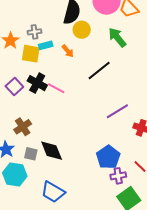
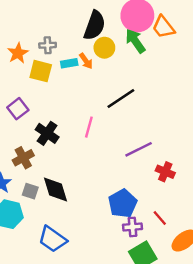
green arrow: (117, 37) -> (135, 41), moved
cyan rectangle: (46, 45) -> (69, 63), moved
orange arrow: (68, 51) -> (86, 61), moved
black cross: (37, 83) -> (47, 133), moved
pink line: (56, 88) -> (89, 127), moved, turned 72

